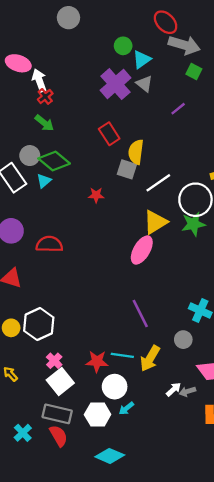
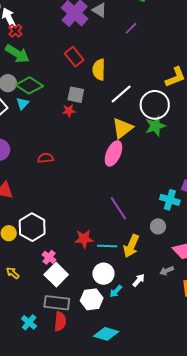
green arrow: (44, 123) -> (17, 54), size x1.4
gray square: (127, 169) -> (76, 95), moved
red semicircle: (49, 244) -> (46, 158), moved, size x0.7
red star: (97, 361) -> (84, 239), moved
white arrow: (173, 389) -> (139, 280), moved
red semicircle: (59, 436) -> (60, 321), turned 42

